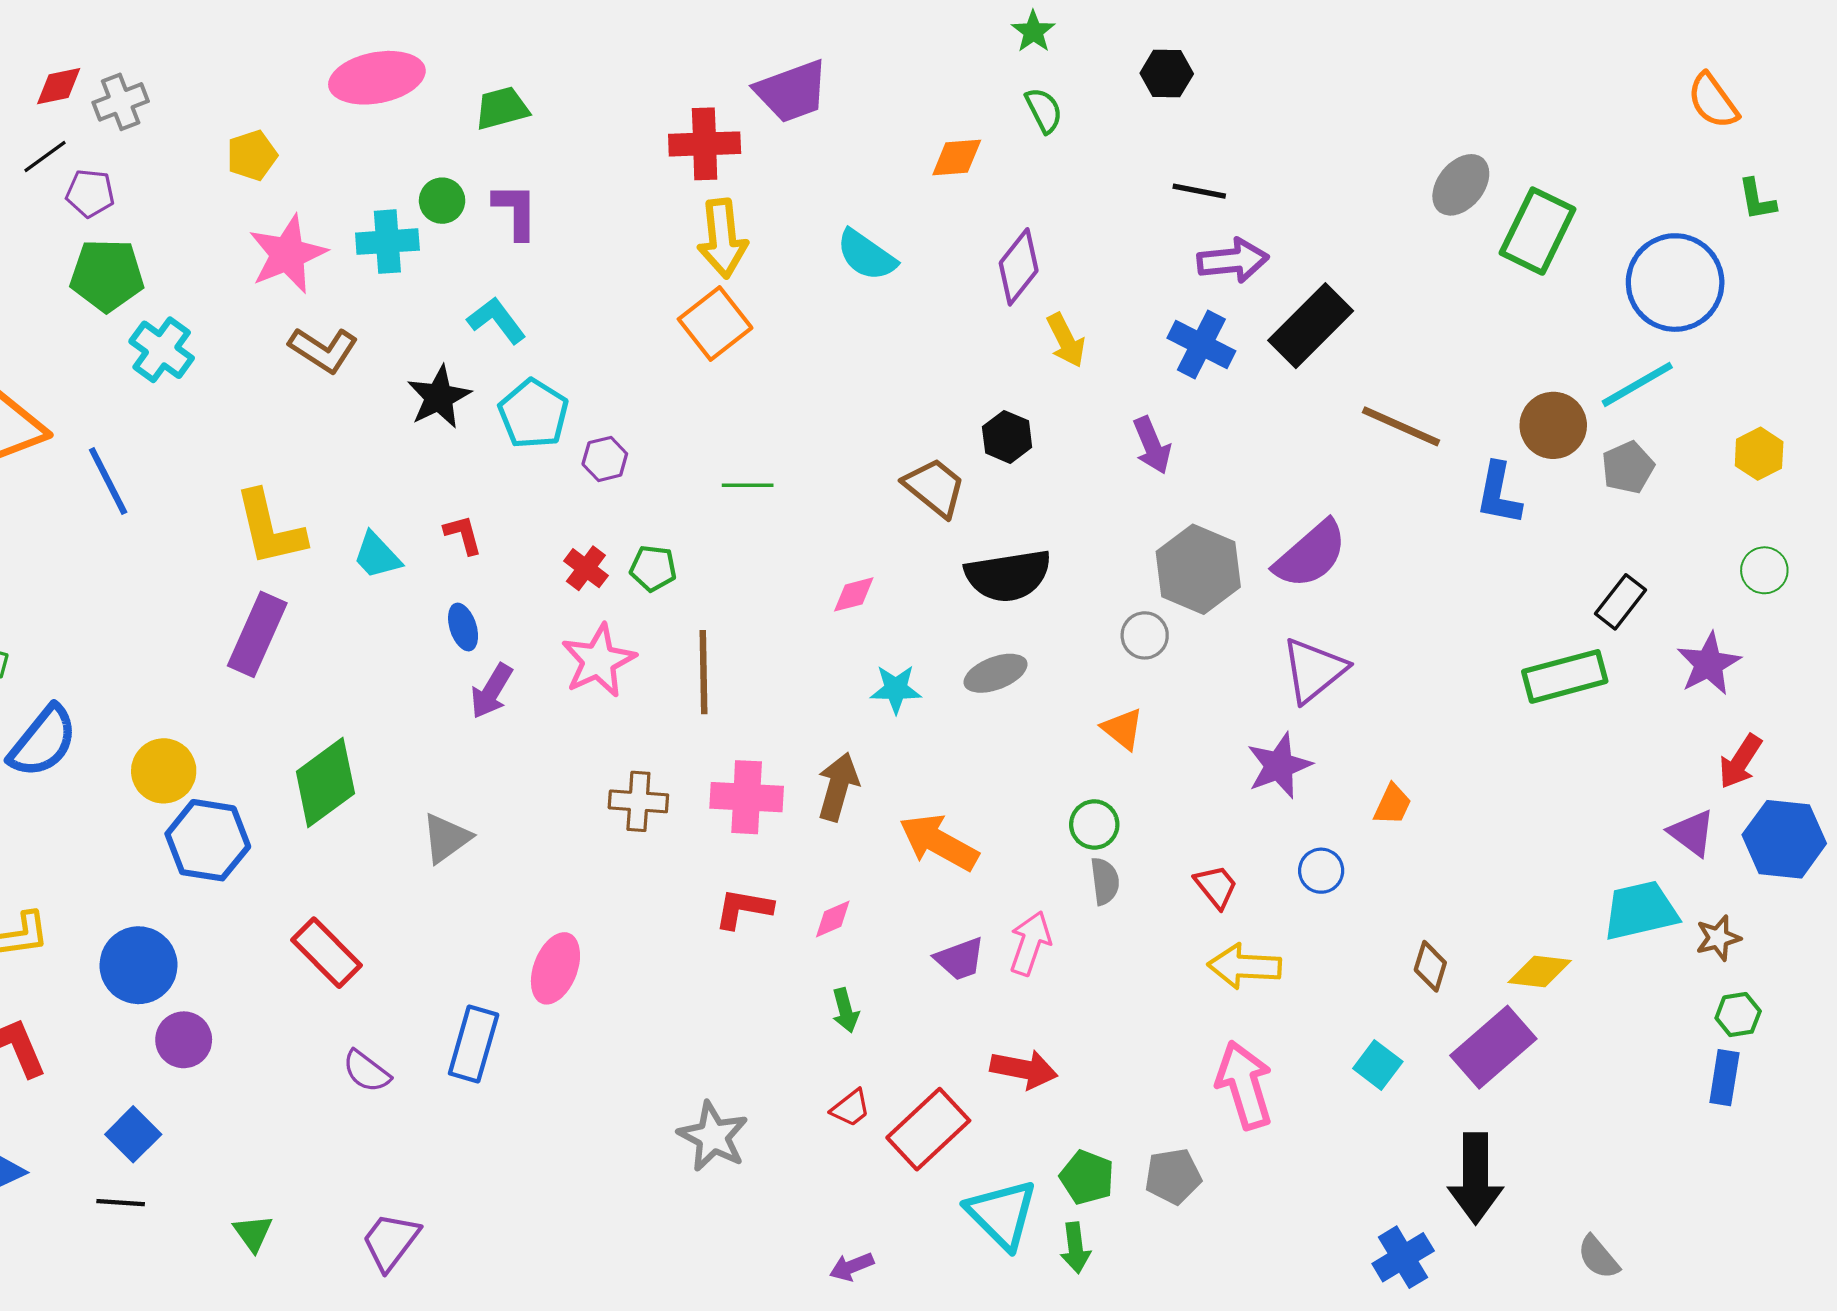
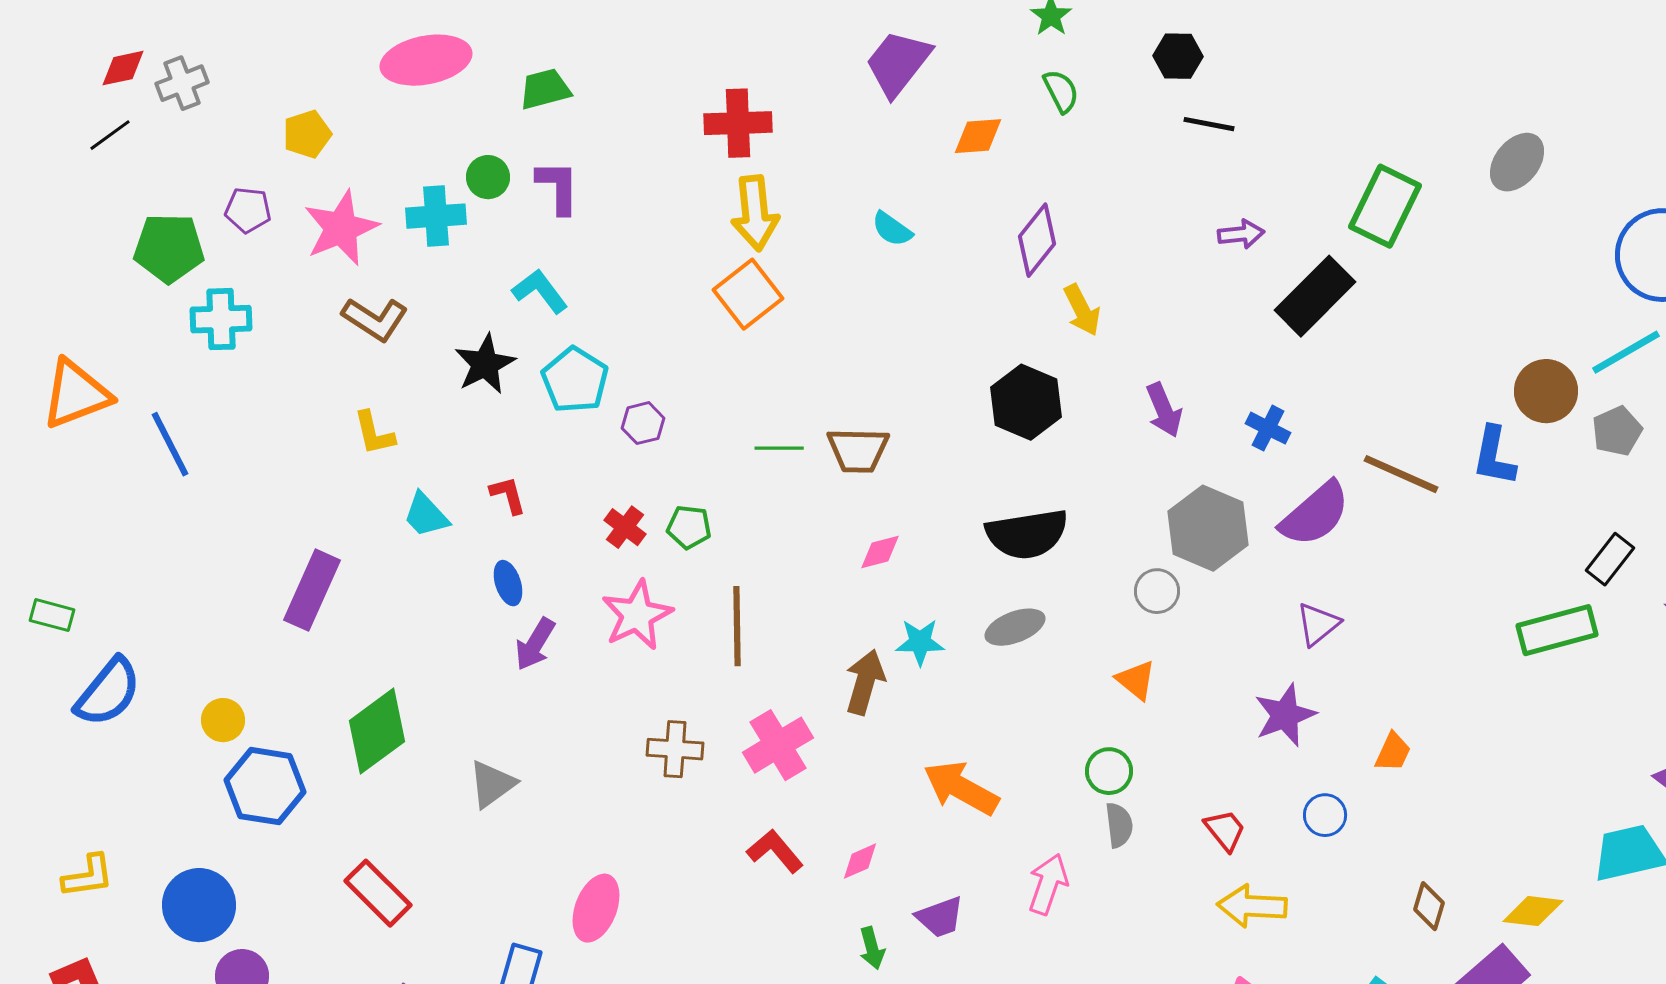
purple trapezoid: (792, 91) -> (898, 63), moved, turned 148
gray ellipse: (1461, 185) -> (1517, 162), moved
black line: (1199, 191) -> (1209, 124), moved
purple pentagon: (90, 193) -> (248, 210), moved
green rectangle: (1537, 231) -> (1385, 206), moved
cyan semicircle: (866, 255) -> (892, 229), size x0.7
purple arrow: (1233, 260) -> (1241, 234), size x0.7
blue cross: (1201, 344) -> (1268, 428), moved, size x0.7
cyan cross: (162, 350) -> (221, 319), turned -38
brown line: (1401, 426) -> (1401, 474), moved
black hexagon: (1007, 437) -> (1026, 402), size x1.5
brown trapezoid: (935, 487) -> (858, 450), moved, turned 142
yellow L-shape: (270, 528) -> (374, 433), moved, size x0.6
purple triangle: (1314, 670) -> (1318, 624), size x0.7
yellow circle: (164, 771) -> (223, 720), size x0.7
brown arrow: (838, 787) -> (865, 682), moved
pink cross: (747, 797) -> (778, 745), turned -34
red L-shape: (743, 909) -> (775, 851), turned 40
purple trapezoid: (960, 959) -> (940, 917), moved

